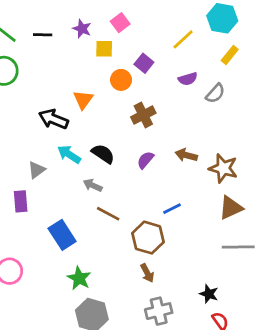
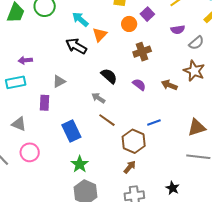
cyan arrow: (69, 154) -> (80, 19), moved
purple semicircle: (145, 160) -> (139, 85), turned 80
brown star: (223, 168) -> (194, 71), moved
brown arrow: (147, 273) -> (130, 167), turned -120

